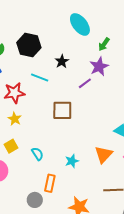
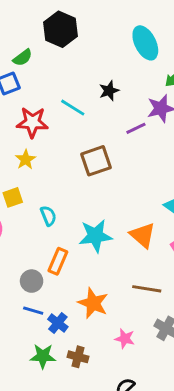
black hexagon: (29, 45) -> (61, 29), moved
brown square: (62, 110) -> (96, 161), turned -30
orange triangle: (104, 154) -> (143, 235), turned -42
cyan star: (72, 161) -> (95, 236), size x1.6

